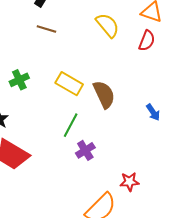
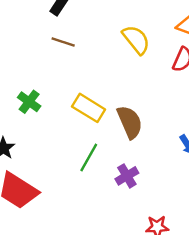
green cross: (19, 80) -> (29, 102), turned -30
purple cross: (85, 150) -> (127, 176), moved

